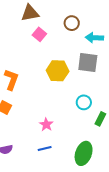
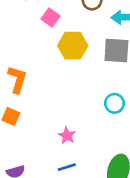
yellow hexagon: (58, 71) -> (73, 46), moved

